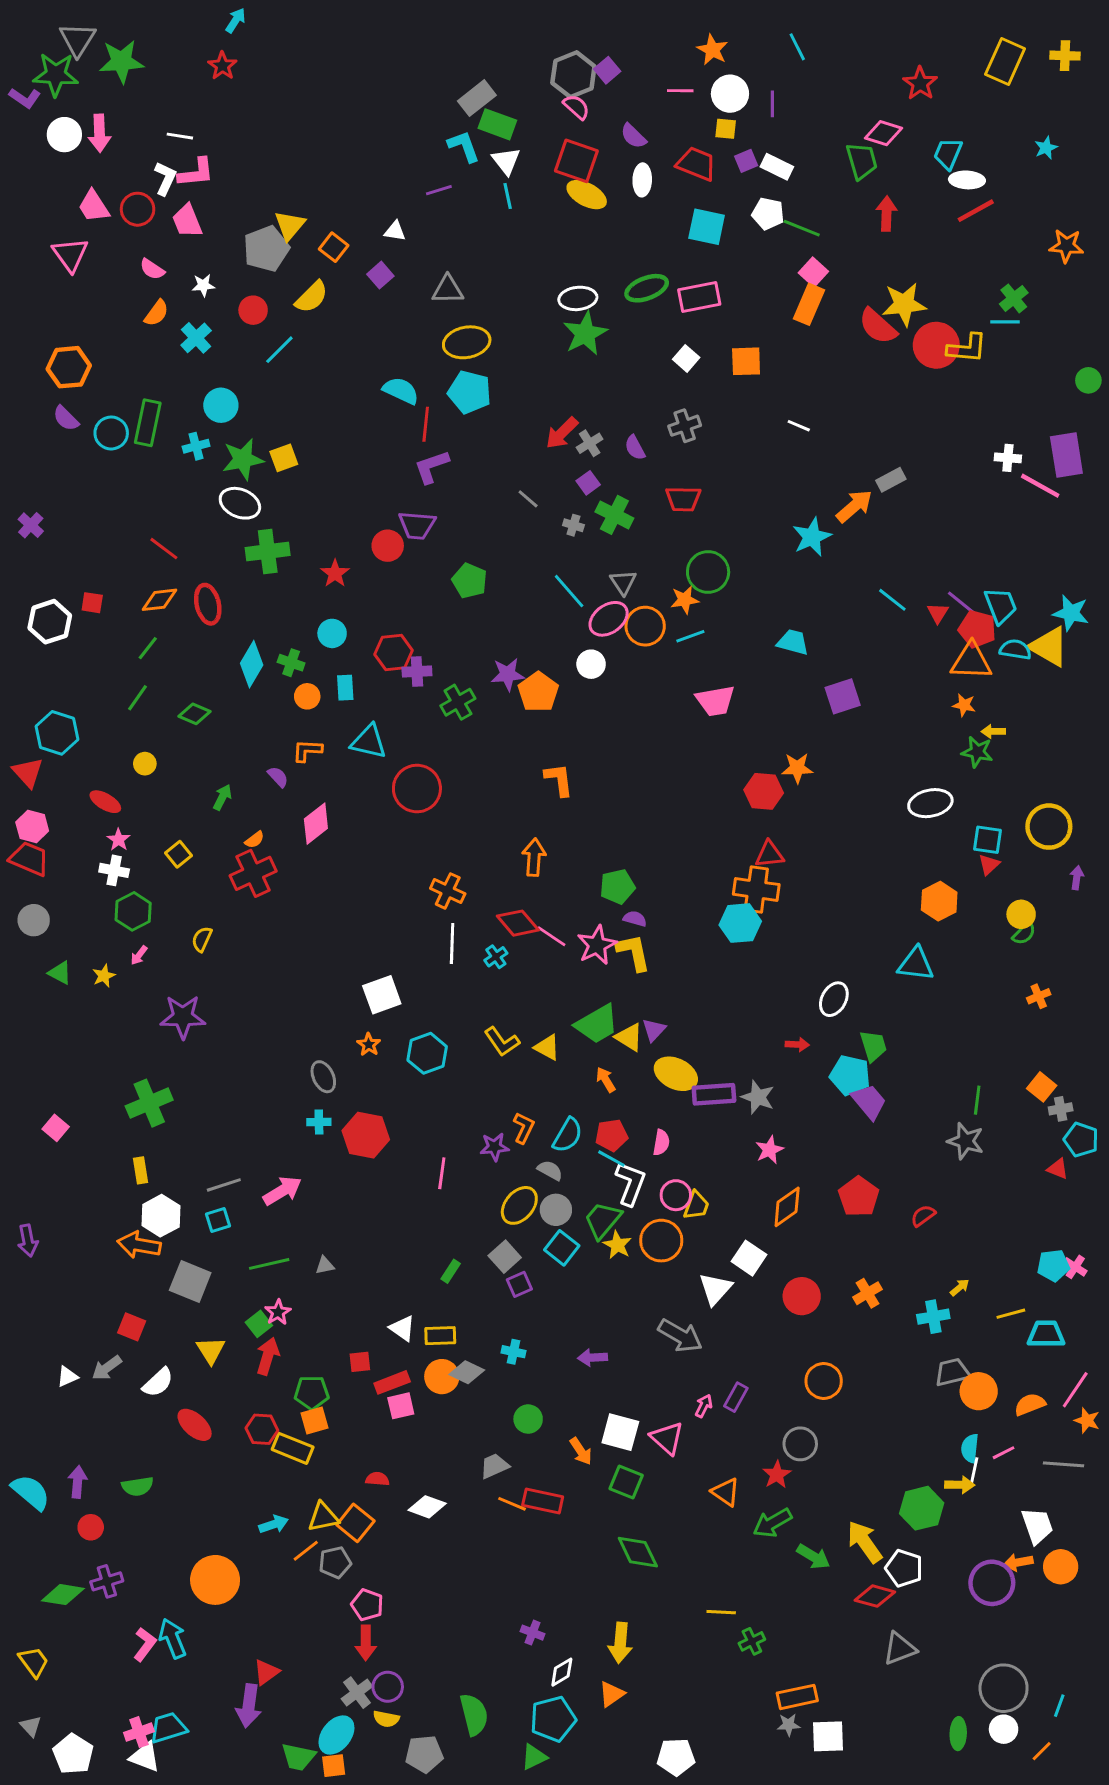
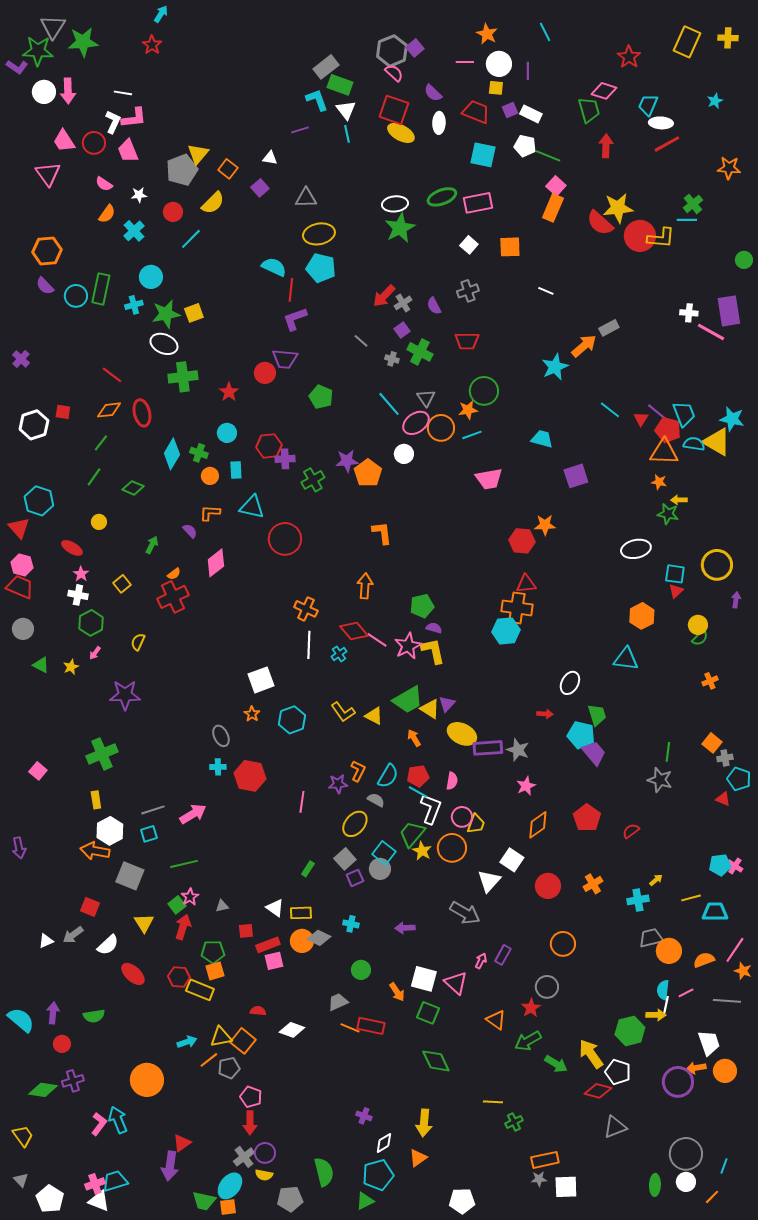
gray circle: (556, 1210) -> (380, 869), moved
gray triangle: (325, 1265) -> (222, 906), moved

